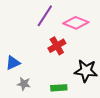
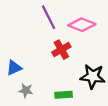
purple line: (45, 16) -> (48, 17), turned -60

